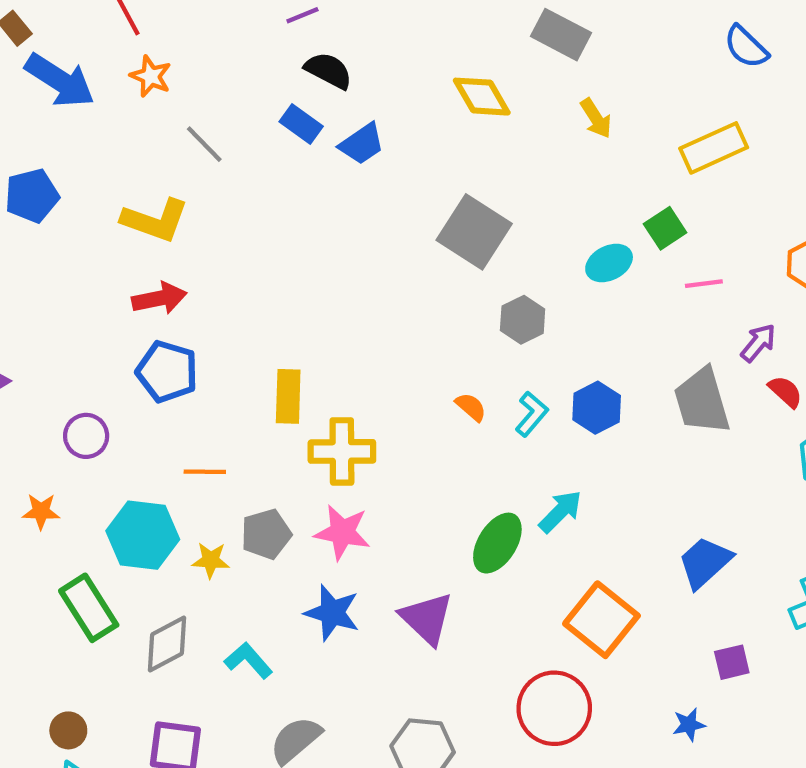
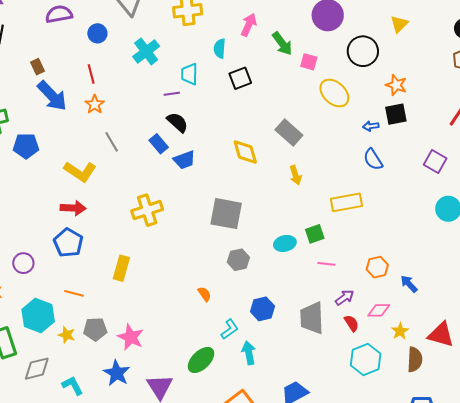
gray square: (474, 232) -> (226, 214), turned -36
cyan L-shape: (532, 414) -> (230, 329), moved
yellow cross: (342, 451) -> (147, 210), moved, turned -32
cyan arrow: (560, 511) -> (249, 353), moved, turned -70

